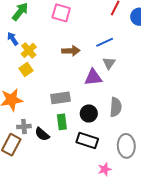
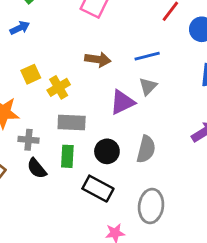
blue arrow: (13, 39) -> (20, 28), turned 88
yellow cross: (29, 50) -> (59, 87), moved
purple triangle: (93, 77) -> (122, 102), turned -30
gray cross: (24, 127) -> (29, 140), moved

